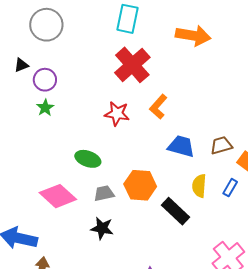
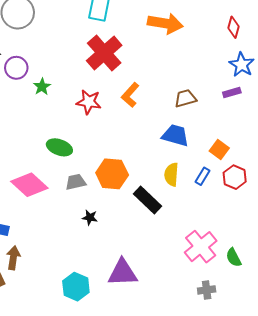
green star: (45, 108) -> (42, 87), moved
brown trapezoid: (221, 145) -> (185, 98), moved
blue trapezoid: (181, 146) -> (175, 135), moved
black star: (102, 228) -> (90, 218), moved, size x0.7

